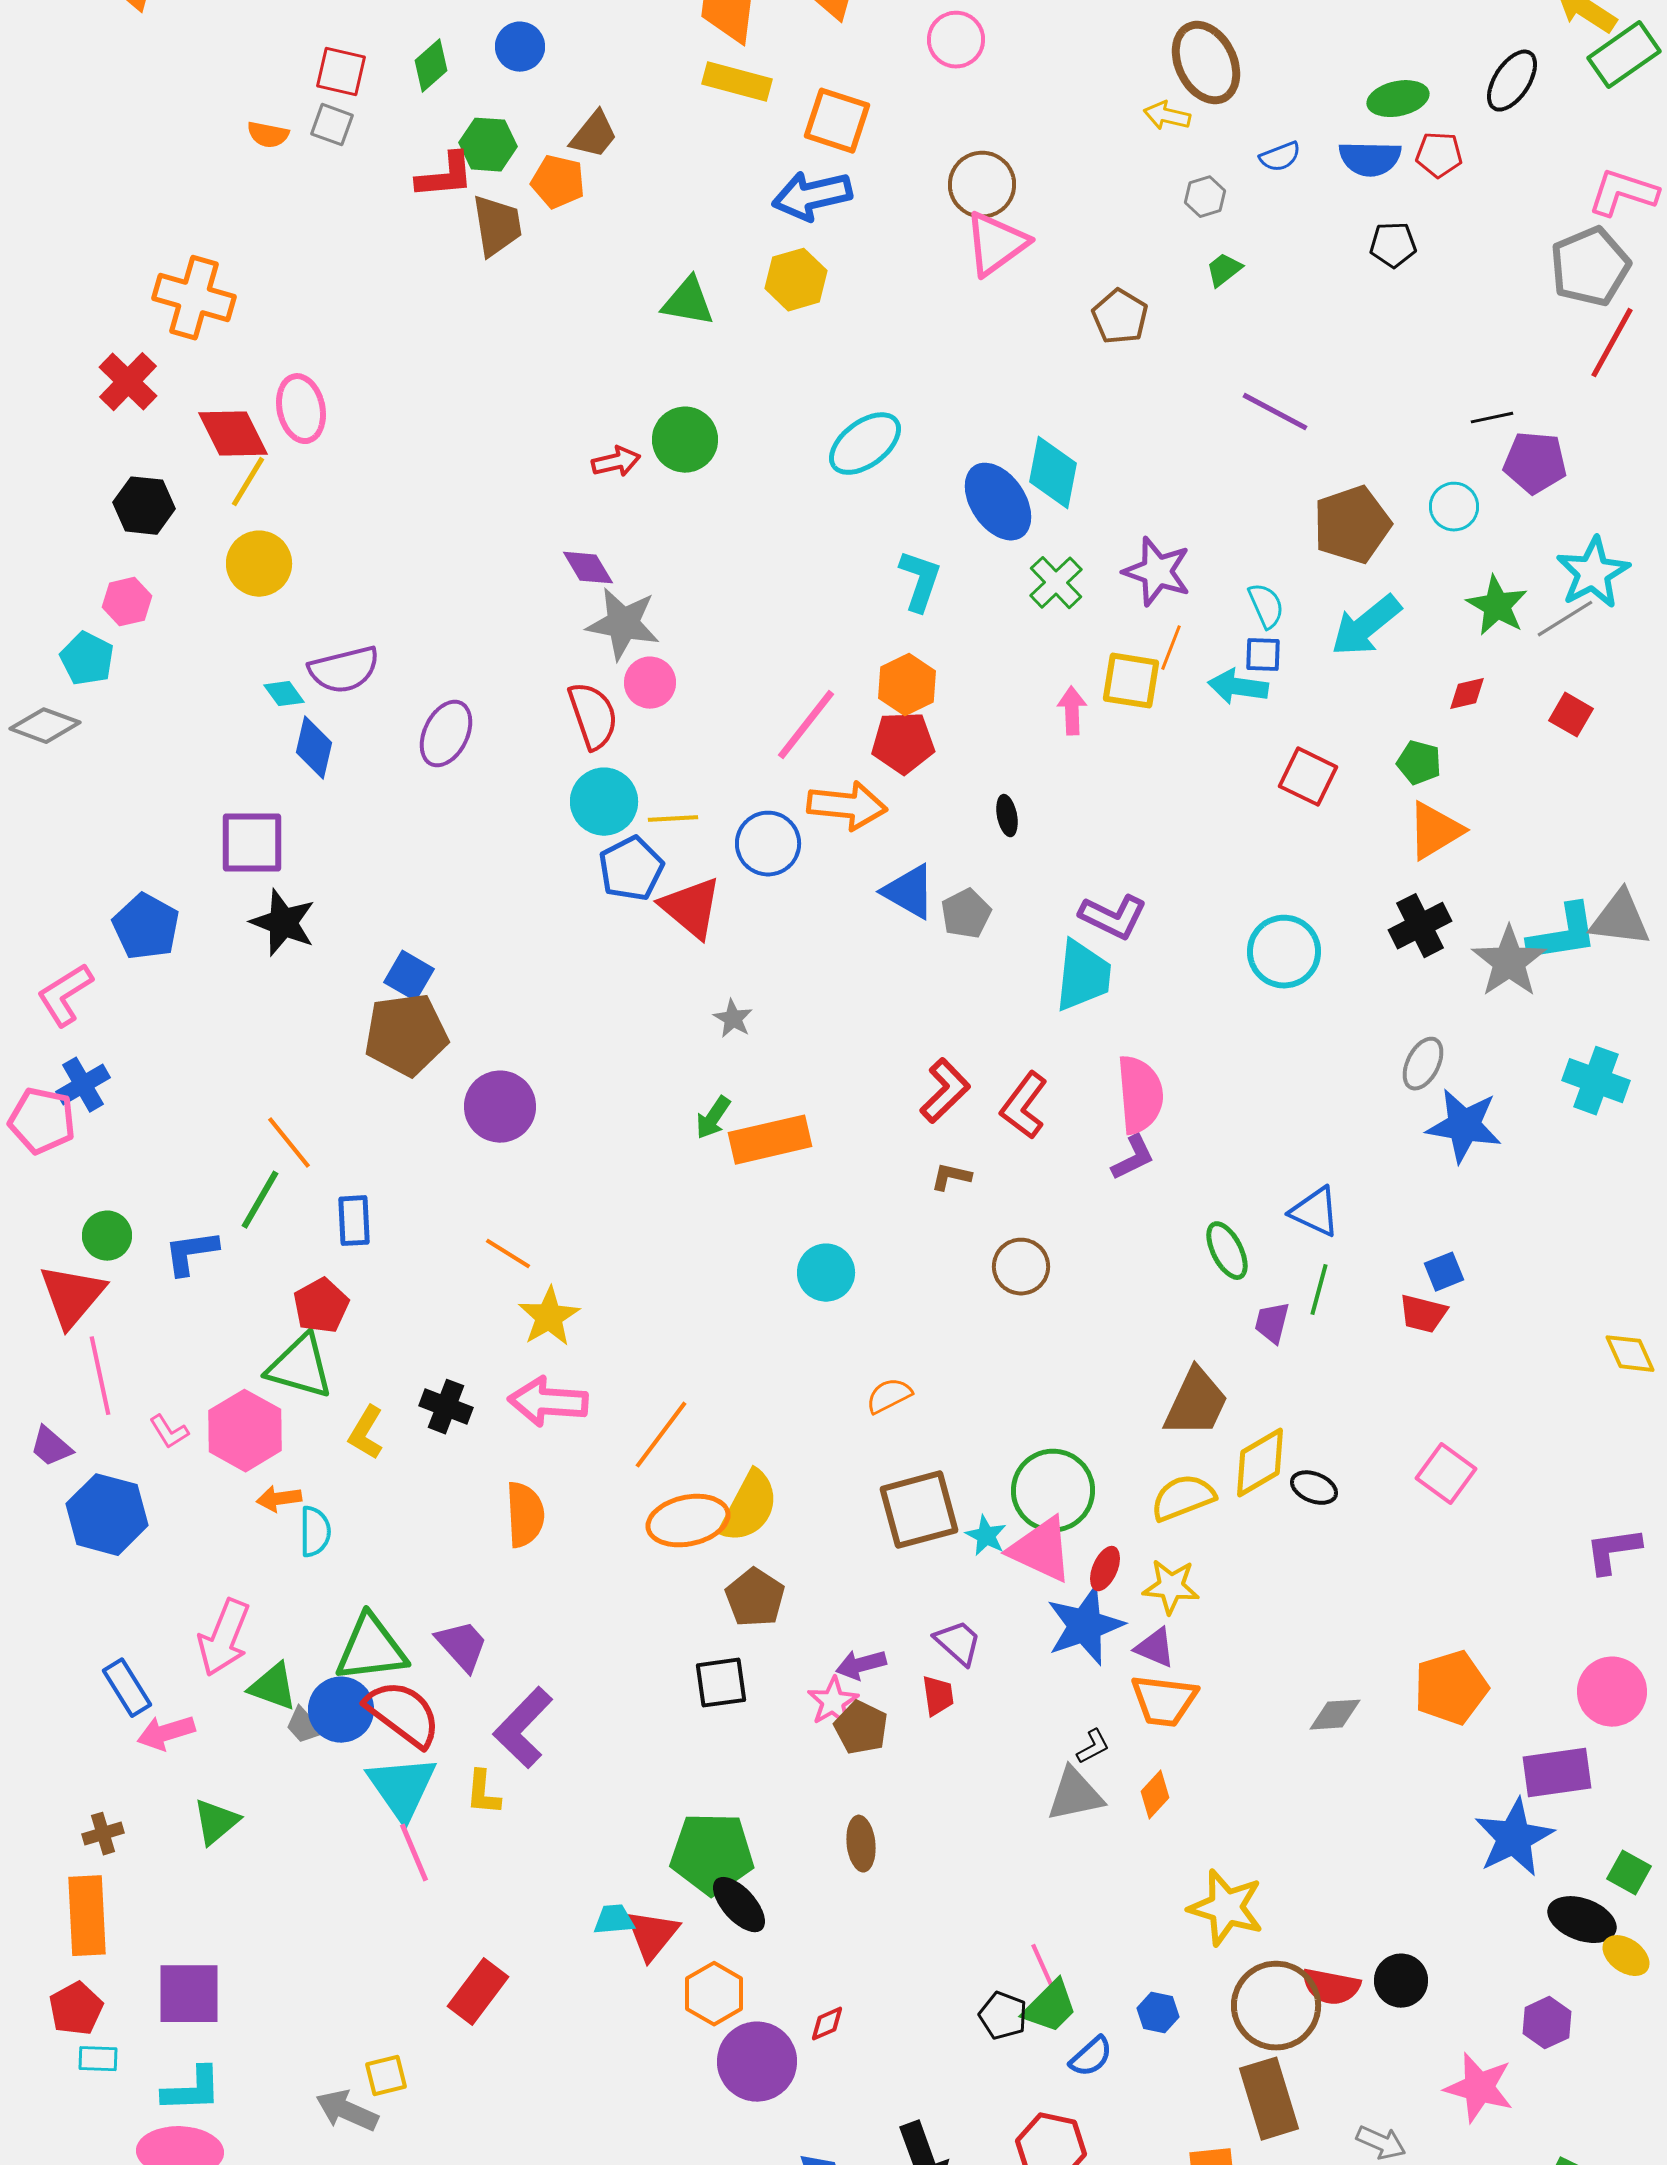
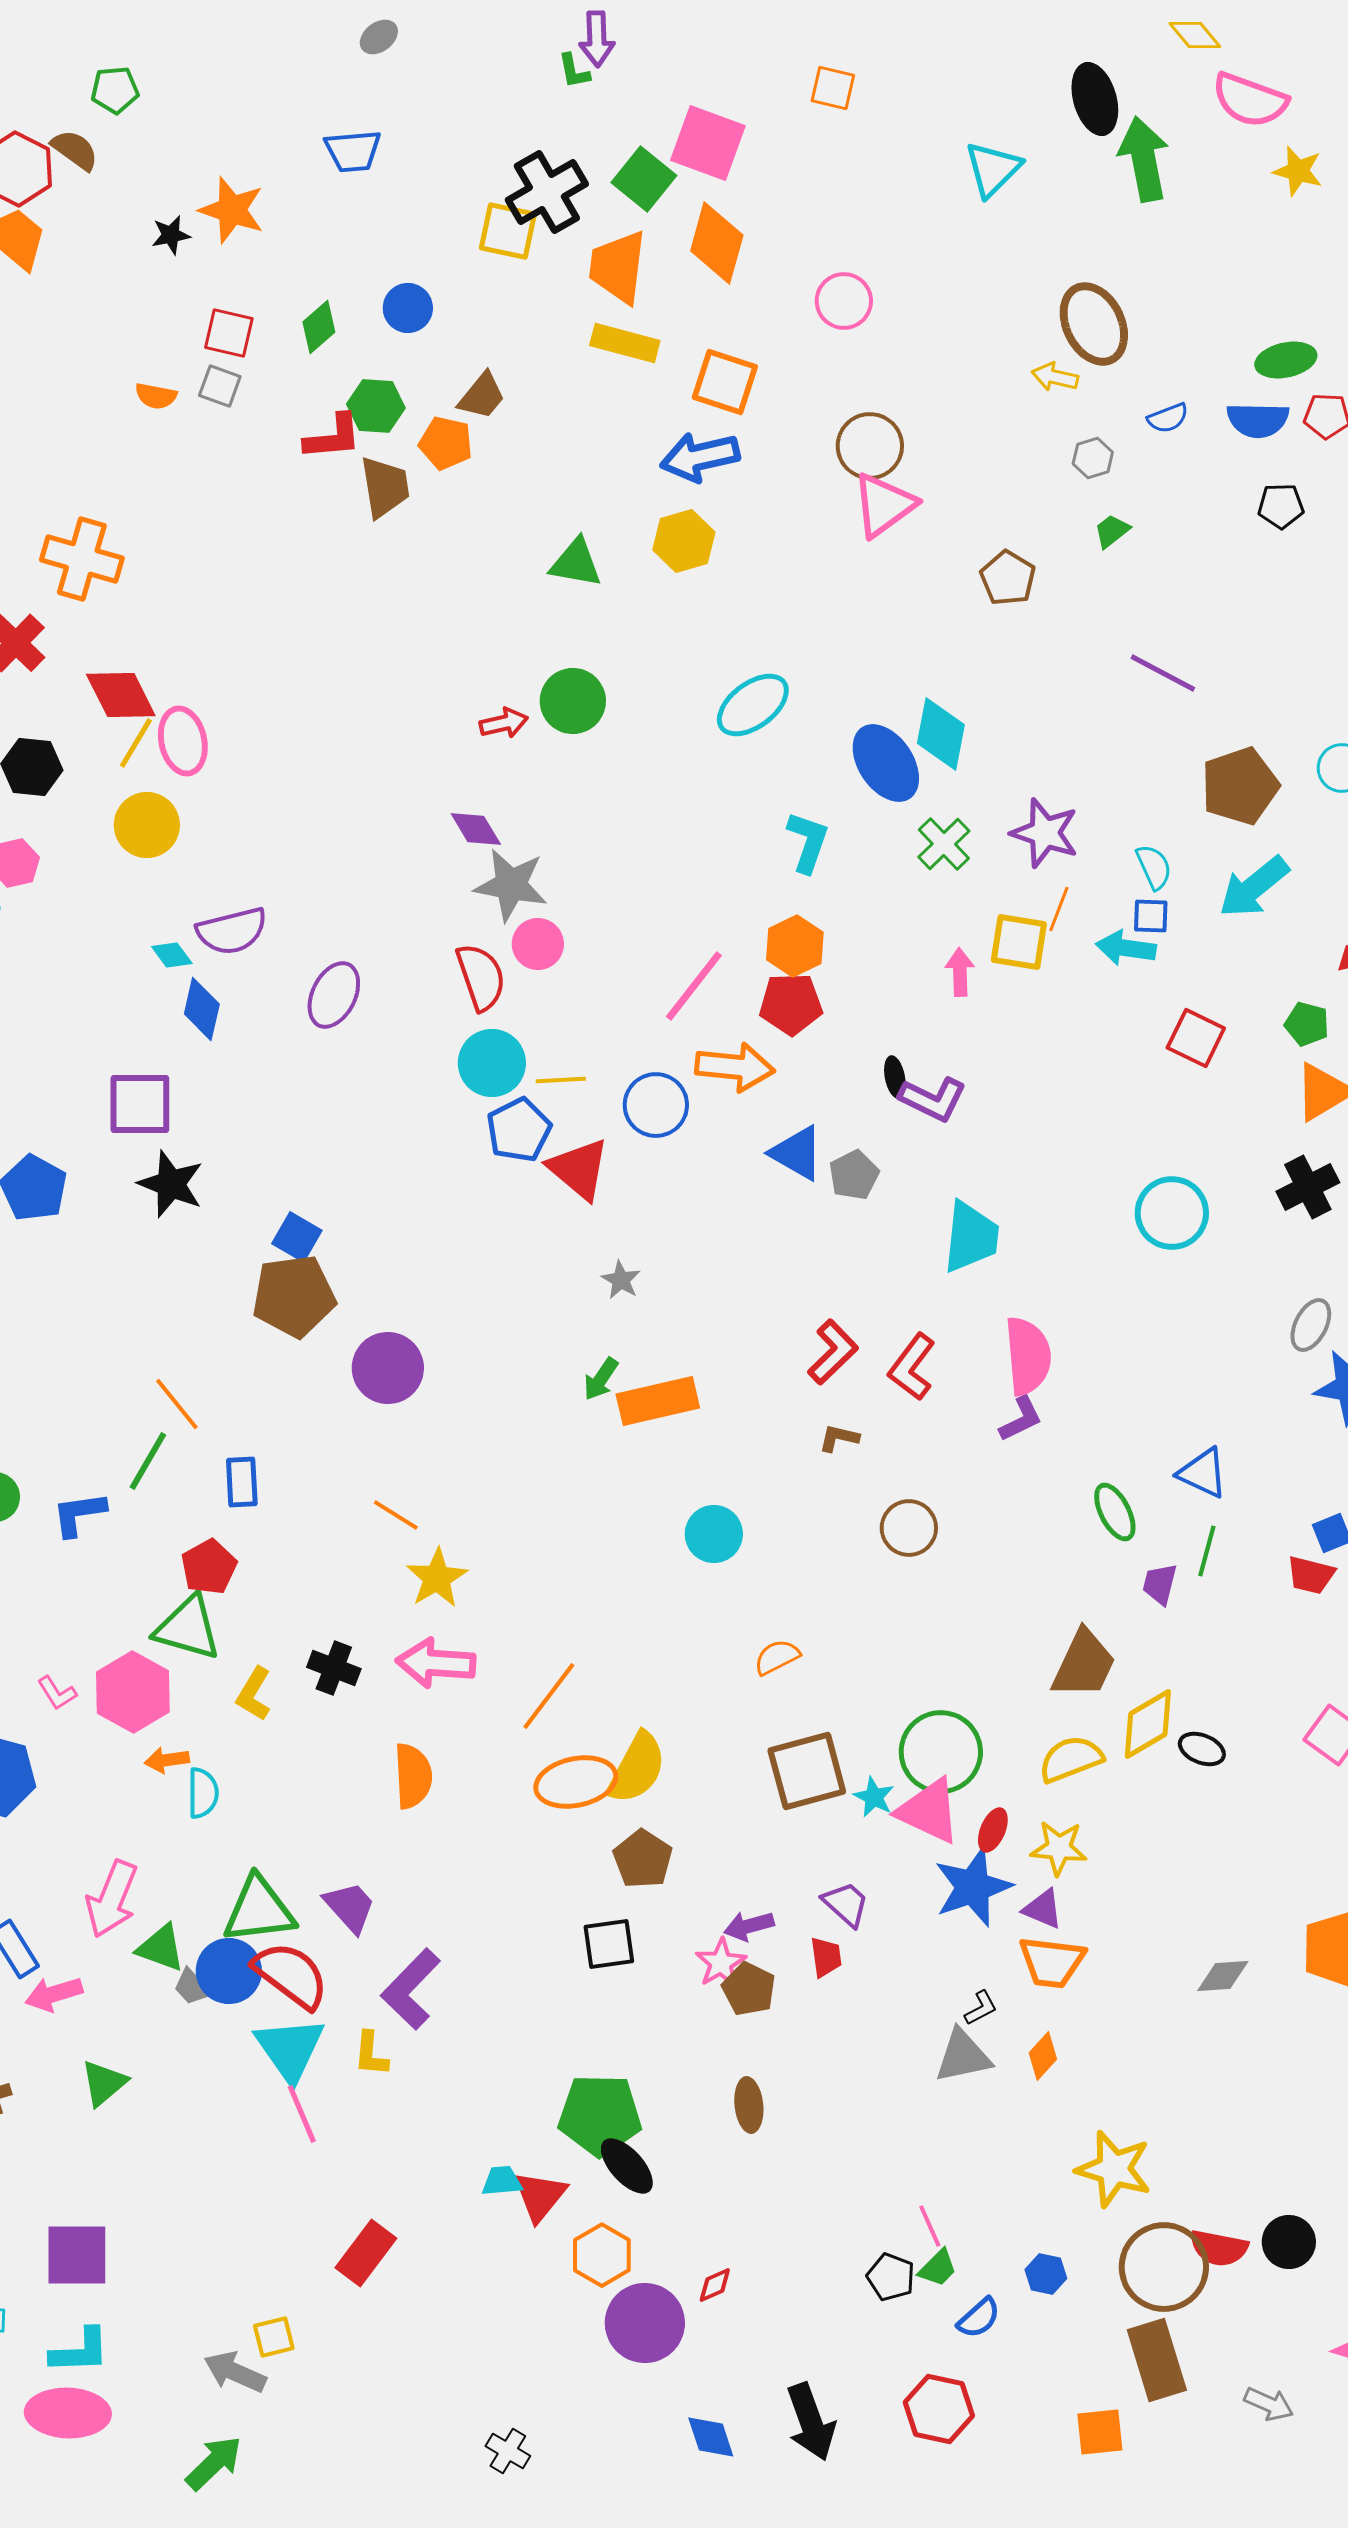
pink ellipse: (301, 409) -> (183, 741), moved
purple L-shape: (1113, 917) -> (933, 1099), moved
green trapezoid: (1050, 2007) -> (938, 2268), size x0.7

